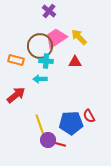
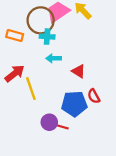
red triangle: (75, 62) -> (79, 71), moved, turned 32
cyan arrow: (40, 79) -> (54, 58), moved
yellow line: (40, 125) -> (31, 89), moved

